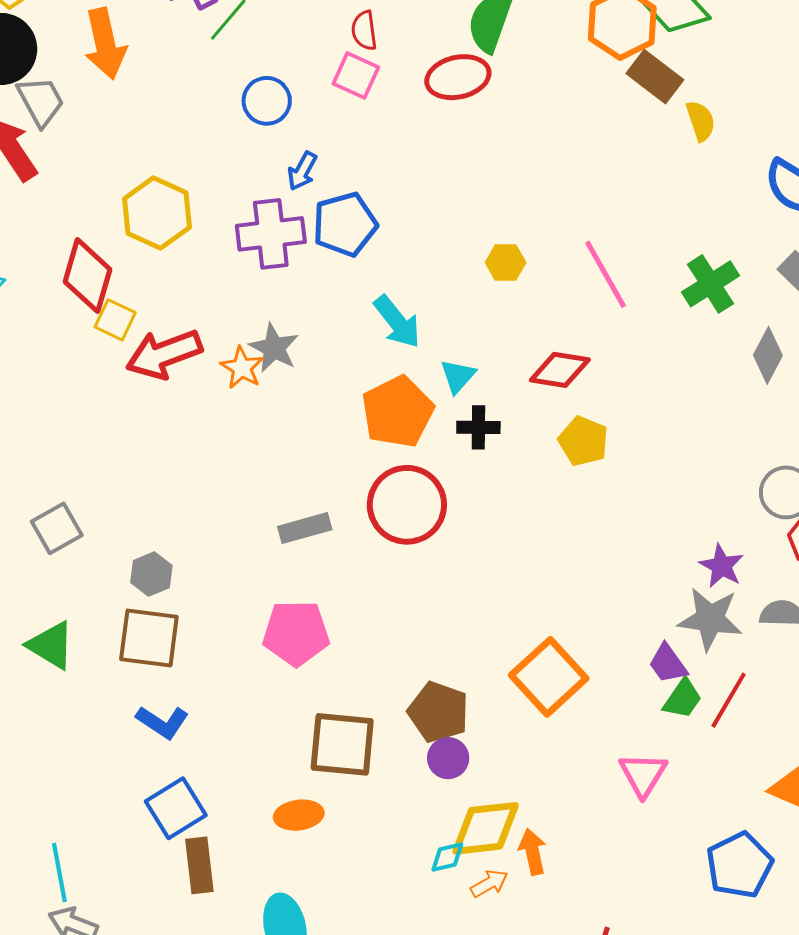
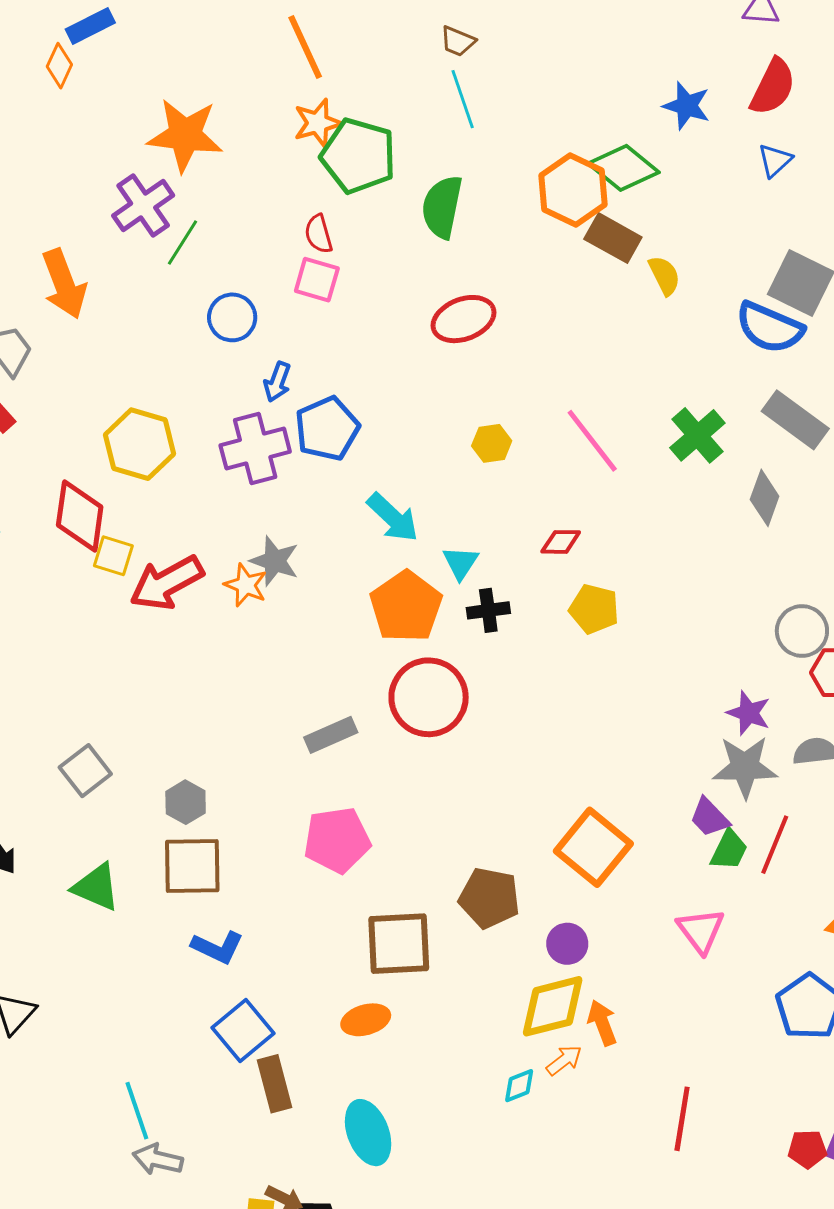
red ellipse: (458, 77) -> (464, 319), moved
red diamond: (560, 370) -> (561, 542), size x0.7
purple circle: (448, 758) -> (567, 944), moved
cyan diamond: (447, 857) -> (519, 1086), moved

